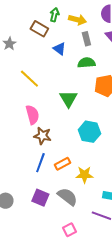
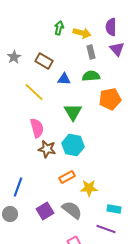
brown rectangle: (39, 29) -> (44, 61), moved
blue triangle: (59, 49) -> (64, 79), moved, turned -32
cyan hexagon: (89, 132) -> (73, 145), moved
blue line: (40, 163) -> (18, 187), moved
purple square: (40, 198) -> (45, 211), turned 36

